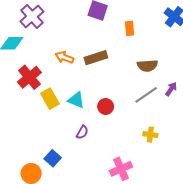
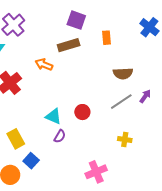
brown rectangle: (96, 58) -> (69, 45), moved
yellow rectangle: (50, 99) -> (16, 139), moved
cyan triangle: (76, 100) -> (53, 116), moved

